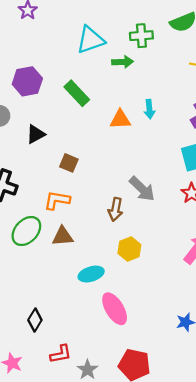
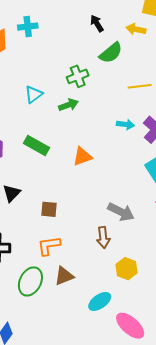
cyan triangle: (90, 40) -> (34, 94), size x0.7
cyan arrow: (149, 109) -> (125, 124), moved, turned -60

